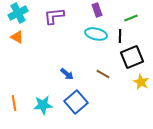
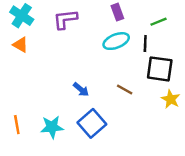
cyan cross: (18, 13) -> (22, 16), turned -30
cyan ellipse: (96, 34) -> (116, 41), turned -35
black square: (132, 57) -> (160, 69), turned 30

